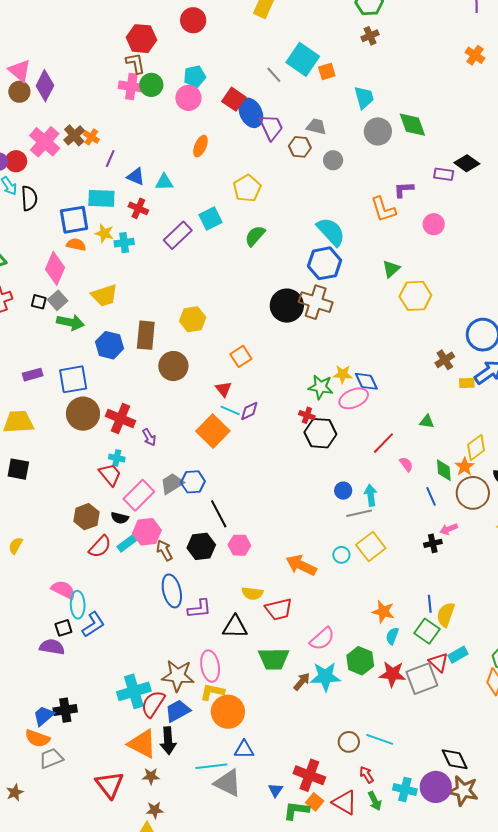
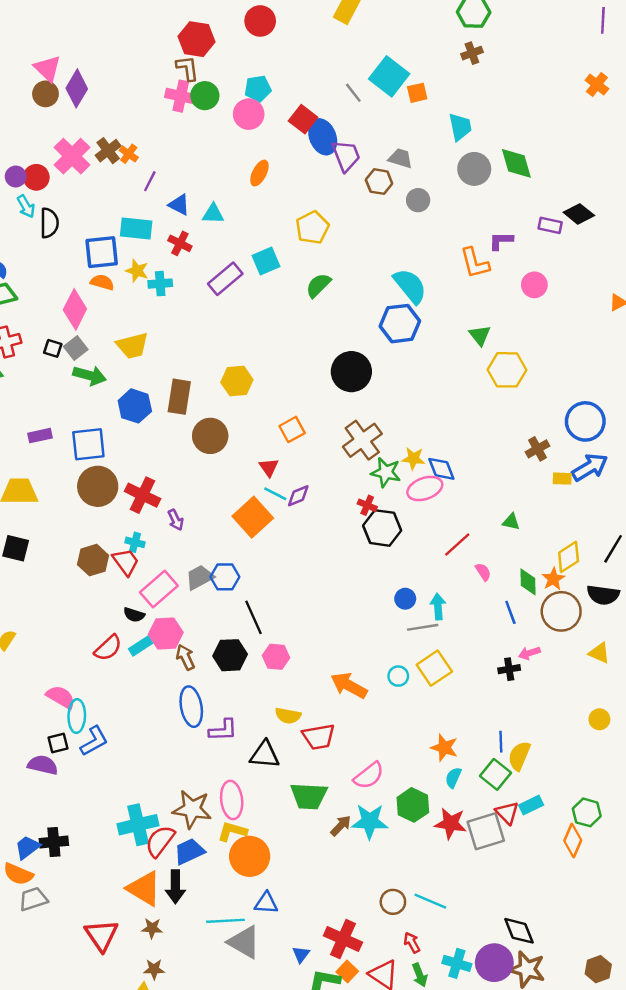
green triangle: (391, 269) -> (480, 335), turned -30
brown cross: (316, 302) -> (362, 440), moved, turned 32
brown hexagon: (86, 517) -> (93, 560), moved

